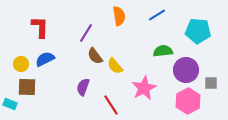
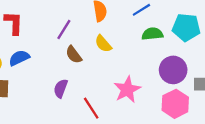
green semicircle: (163, 51) -> (152, 34), moved
yellow semicircle: (115, 66) -> (103, 44), moved

